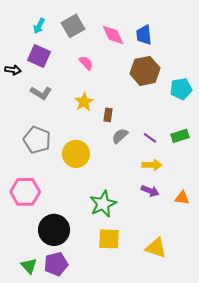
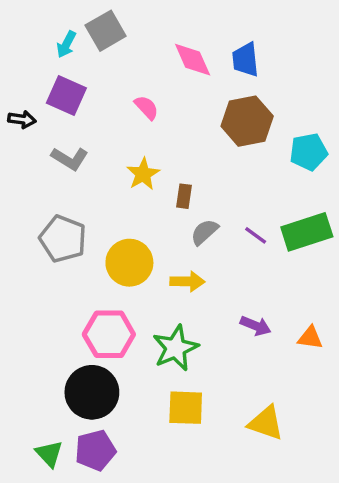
gray square: (73, 26) -> (106, 31), moved
green rectangle: (180, 136) -> (307, 232), size x1.6
yellow arrow: (152, 165) -> (187, 281), moved
pink hexagon: (25, 192) -> (109, 334), moved

